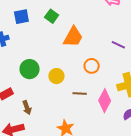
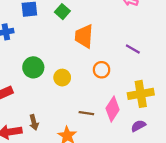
orange trapezoid: (73, 37) -> (84, 36), turned 150
brown line: (80, 93) -> (86, 113), moved
brown arrow: (27, 108) -> (34, 122), moved

